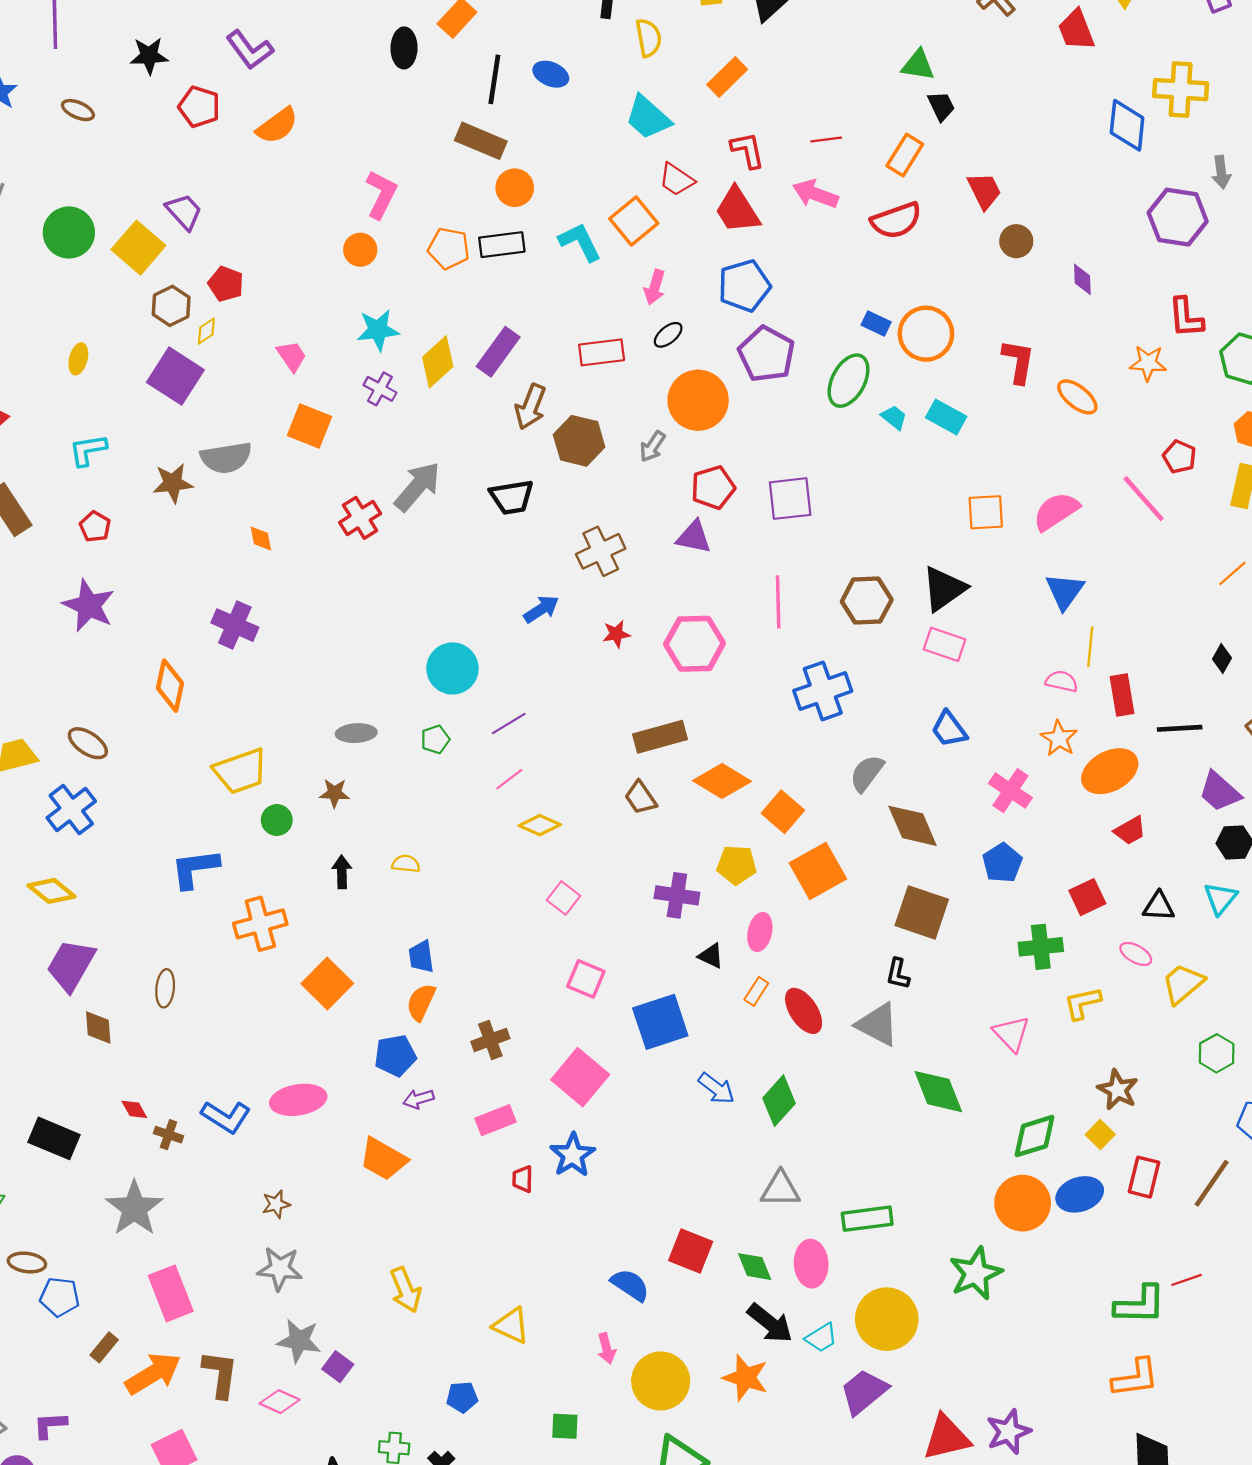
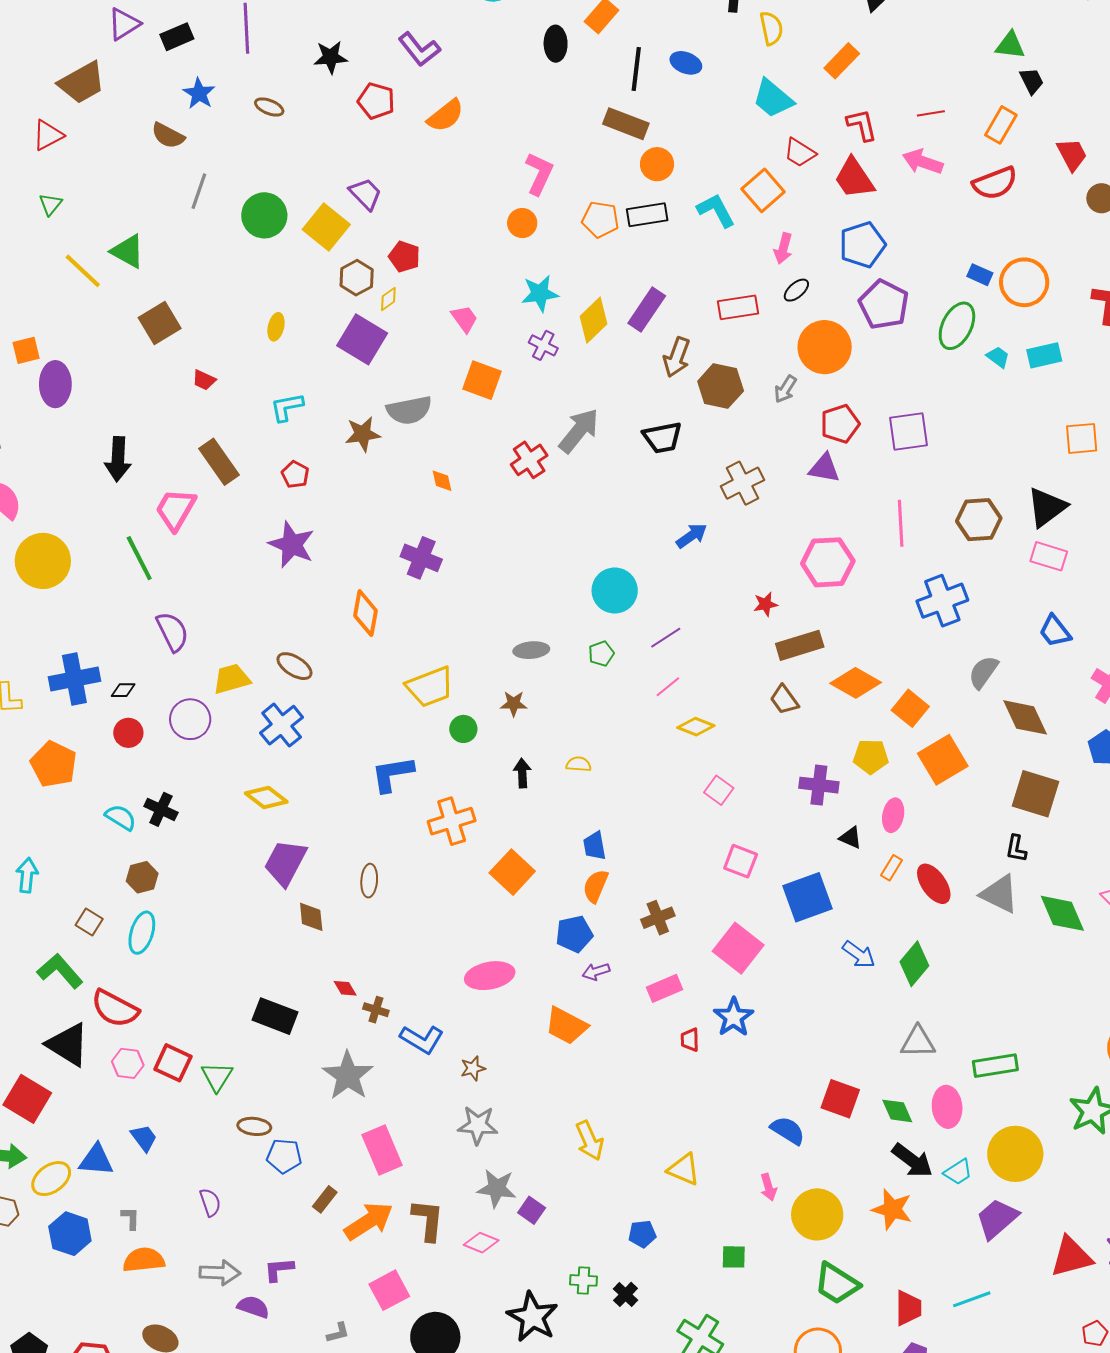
cyan rectangle: (946, 417) -> (1044, 355), turned -40
red star: (616, 634) -> (765, 604), moved
green diamond: (938, 1092) -> (1062, 913), moved
blue L-shape: (226, 1117) -> (422, 1039), moved

